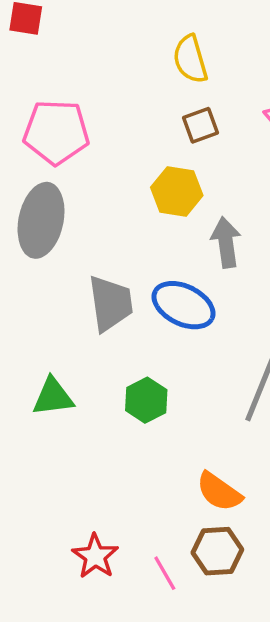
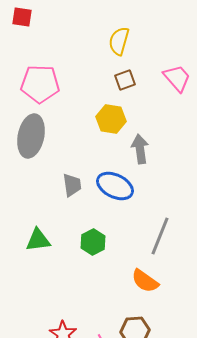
yellow semicircle: (190, 59) -> (119, 41), turned 32
gray trapezoid: (111, 303) -> (72, 185), size x0.7
orange semicircle: (219, 492) -> (145, 281), moved

